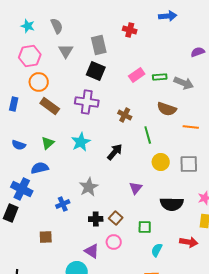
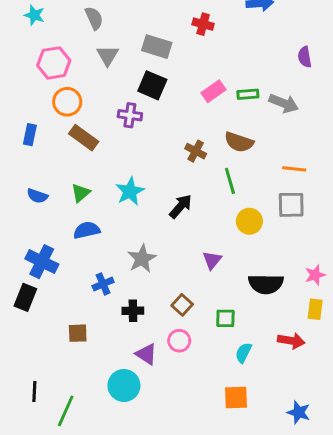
cyan star: (28, 26) -> (34, 15), moved
gray rectangle: (99, 45) -> (157, 47), turned -60
purple semicircle: (198, 52) -> (305, 57), turned -80
purple cross: (87, 102) -> (130, 115), moved, size x0.7
brown semicircle: (167, 109) -> (239, 142), moved
gray square: (189, 164) -> (291, 205), moved
blue semicircle: (40, 168) -> (87, 230), moved
black cross: (96, 219) -> (133, 311), moved

